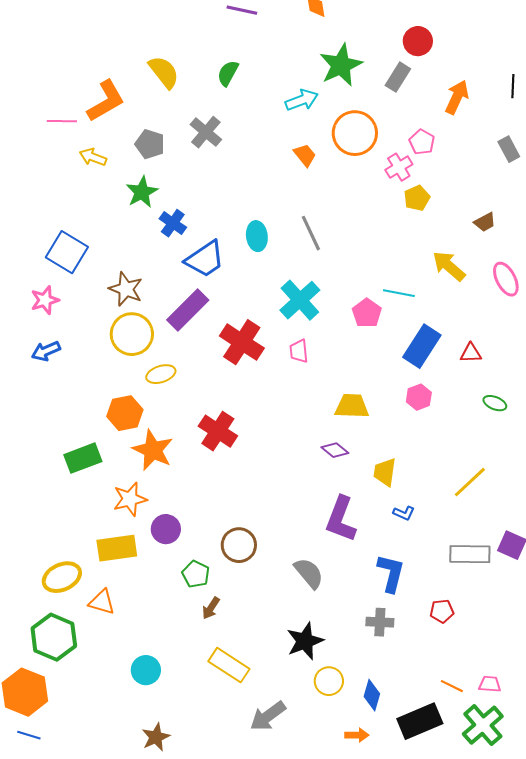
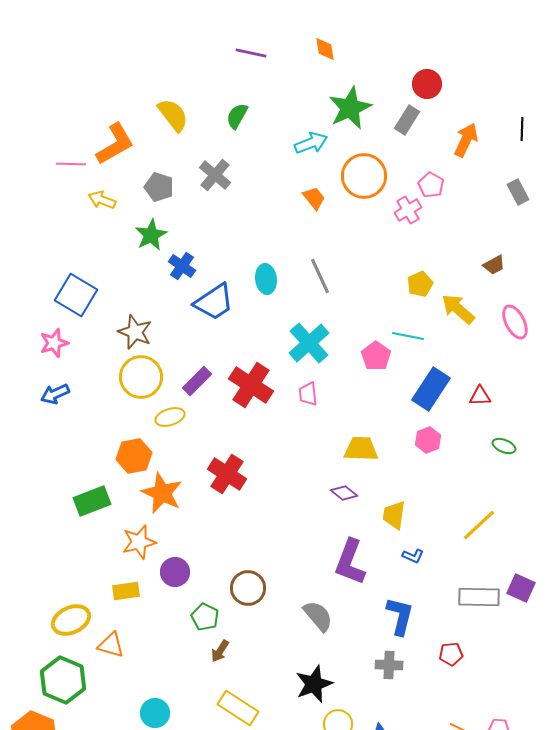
yellow pentagon: (417, 198) -> (420, 284), moved
purple rectangle: (188, 310) -> (197, 381), moved, size x0.7
yellow rectangle: (117, 548) -> (126, 591), size x0.7

